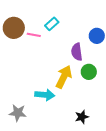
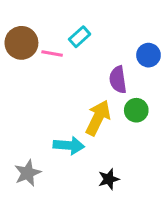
gray star: (18, 113) -> (28, 173), turned -30
black star: (82, 117) -> (109, 179), moved

